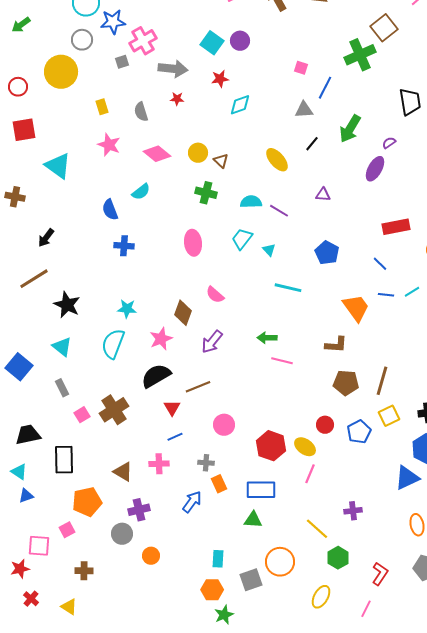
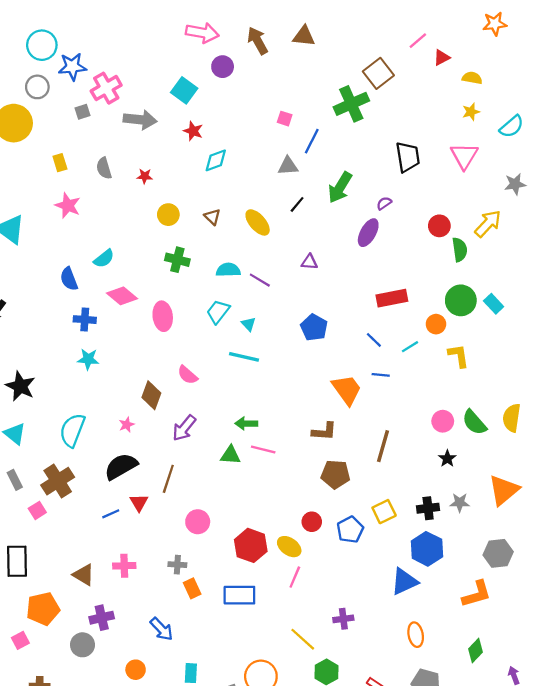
purple circle: (240, 41) -> (223, 67), moved
red star: (220, 79) -> (193, 131), turned 30
red star: (177, 99) -> (145, 176), moved
pink diamond: (157, 154) -> (122, 296), moved
brown triangle: (221, 161) -> (212, 217), moved
cyan line: (288, 288) -> (244, 357), moved
cyan line: (412, 292) -> (410, 347), moved
cyan star: (127, 309) -> (88, 359), moved
pink star: (161, 339) -> (127, 425), size x0.6
brown line: (382, 381) -> (383, 446), moved
brown line: (198, 387) -> (168, 479), turned -50
brown cross: (114, 410) -> (58, 481), moved
blue line: (175, 437) -> (111, 514), moved
blue arrow: (192, 502) -> (162, 629), moved, turned 100
green triangle: (253, 520) -> (230, 455), moved
orange circle: (151, 556) -> (136, 670), moved

